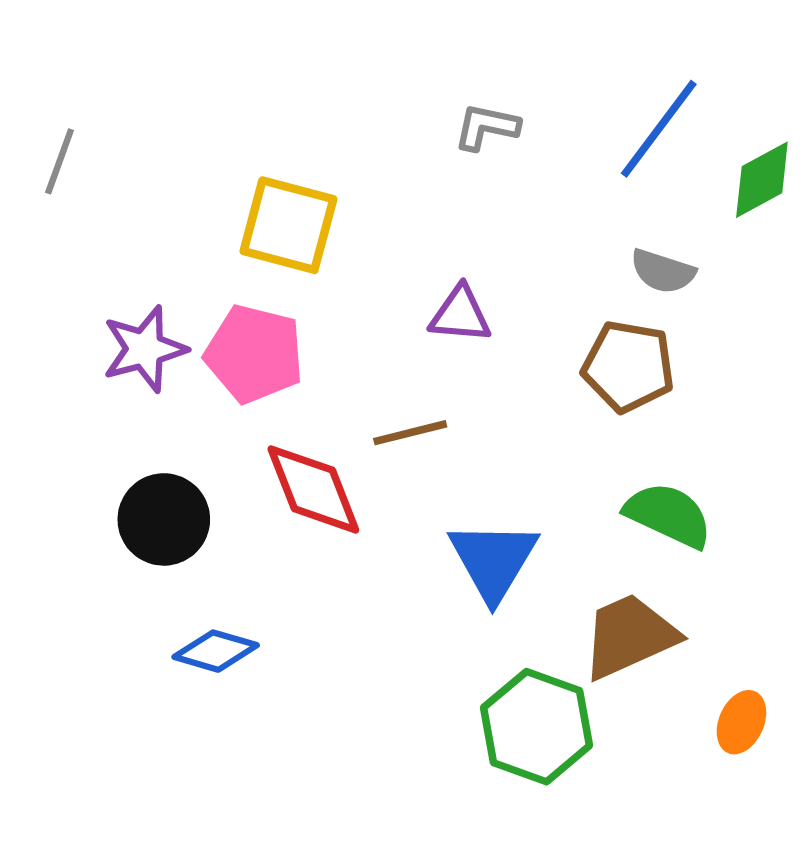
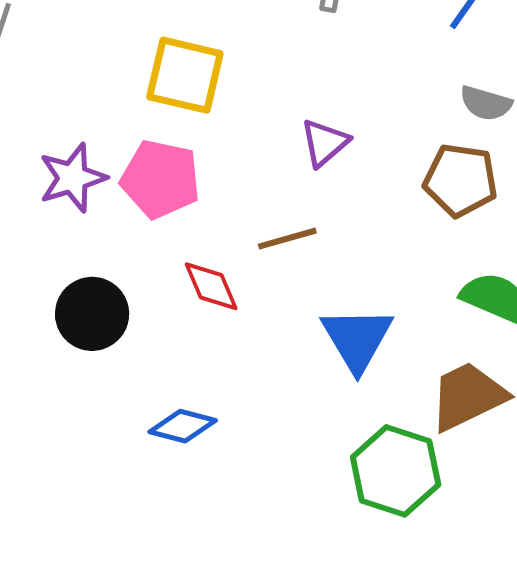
purple triangle: (460, 315) -> (325, 143), turned -44
red diamond: (313, 489) -> (211, 286), size x0.7
blue diamond: (216, 651) -> (183, 426), moved

